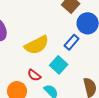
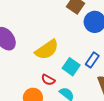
blue rectangle: (72, 42) -> (92, 60), moved

